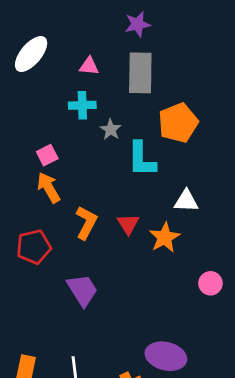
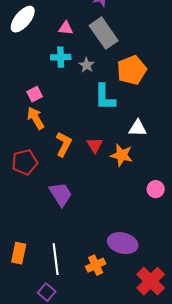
gray rectangle: (140, 73) -> (104, 33), turned -36
gray star: (111, 130) -> (87, 65), moved
orange star: (165, 237) -> (122, 155), turned -30

